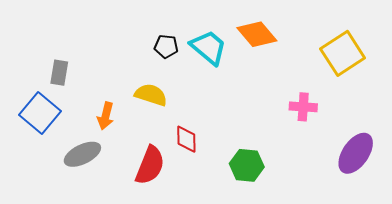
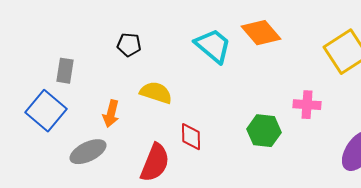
black pentagon: (166, 46) -> (129, 45), moved
green hexagon: (247, 165) -> (264, 131), moved

